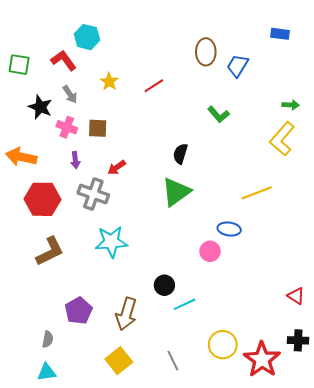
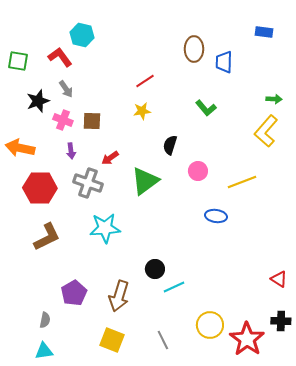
blue trapezoid: (238, 66) -> (224, 62), turned -30
yellow star: (109, 82) -> (142, 111), moved, turned 30
black star: (40, 107) -> (38, 101), turned 30
green triangle: (176, 192) -> (145, 181), moved
pink circle: (210, 251) -> (198, 171), moved
yellow square: (119, 361) -> (112, 340), turned -30

